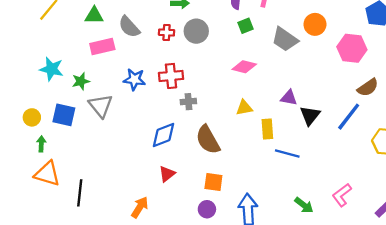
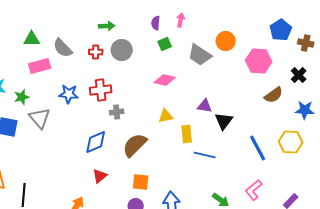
blue line: (349, 117) -> (258, 148), moved, turned -64
brown semicircle: (208, 140) -> (135, 145), turned 76

